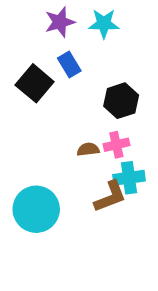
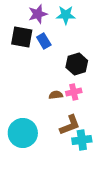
black square: (35, 83) -> (22, 37), moved, turned -30
cyan cross: (129, 178) -> (82, 140), moved

